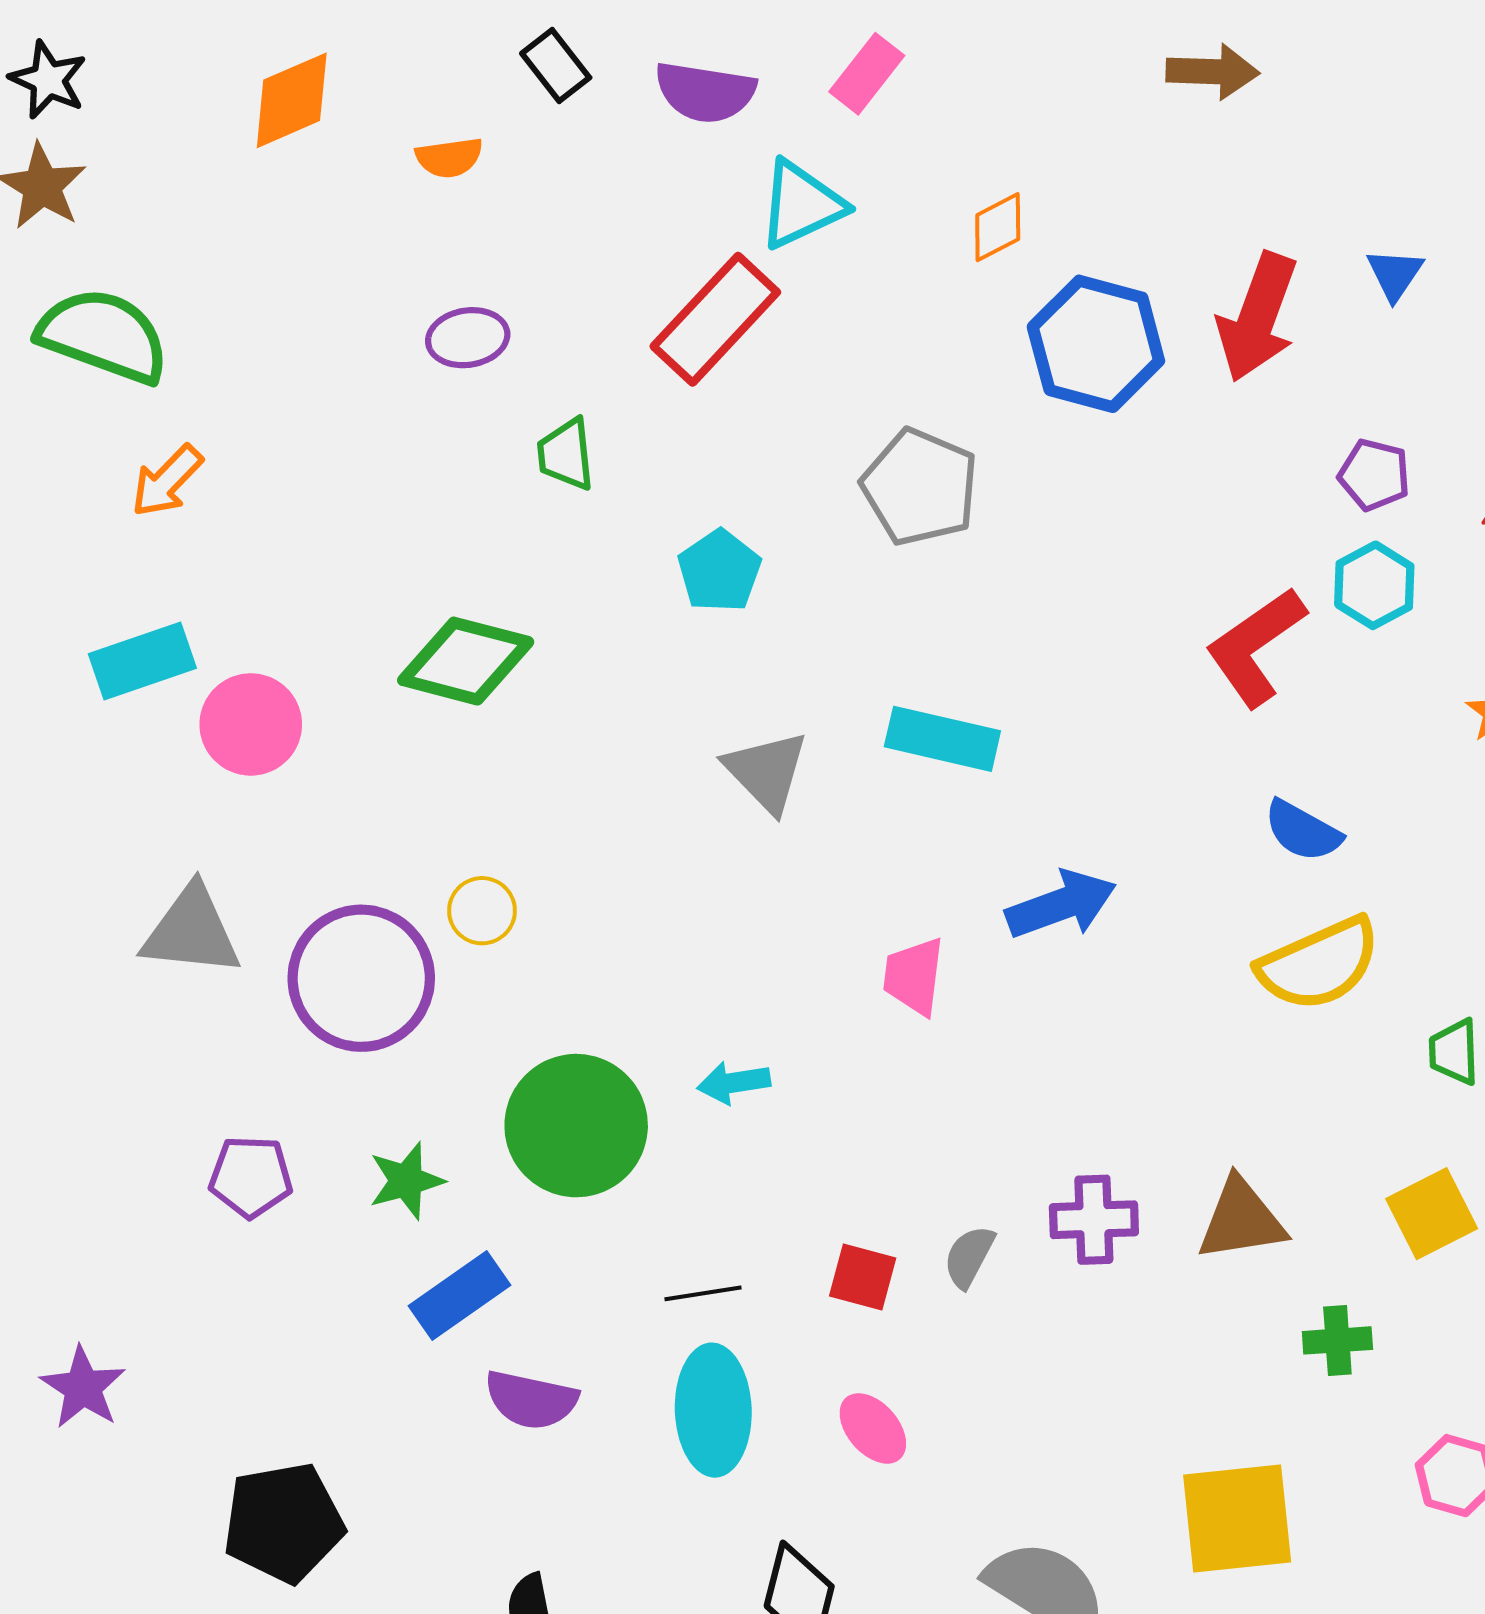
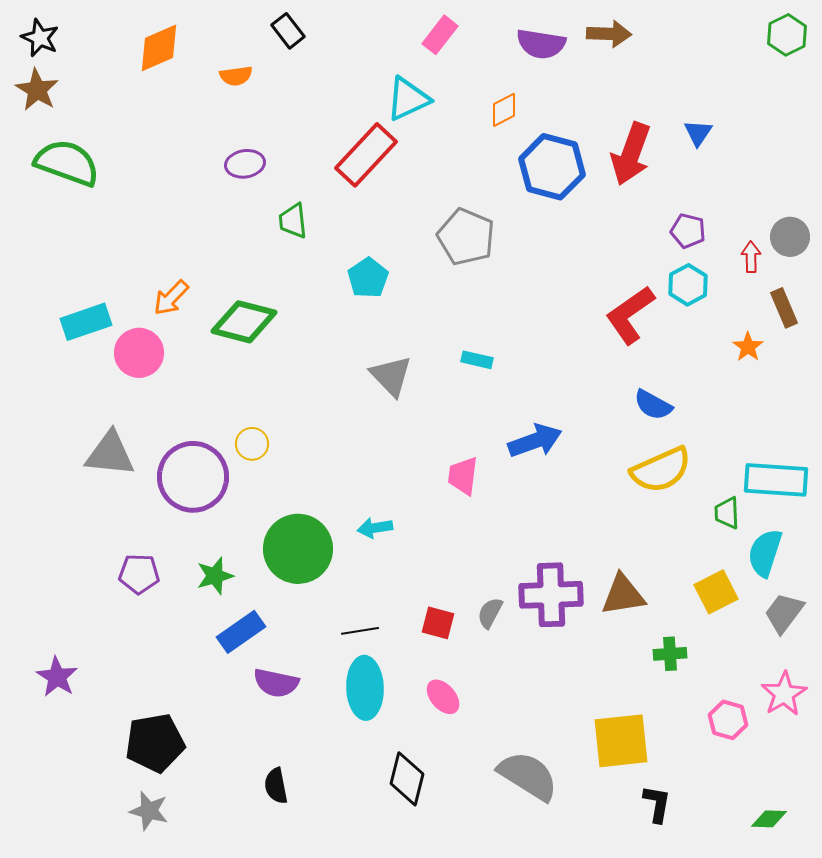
purple semicircle: (705, 92) -> (541, 44), moved
orange arrow: (167, 481) -> (171, 298), moved
cyan rectangle: (942, 739) -> (477, 360), size x0.6
purple cross: (1094, 1220) -> (551, 595), size x1.5

